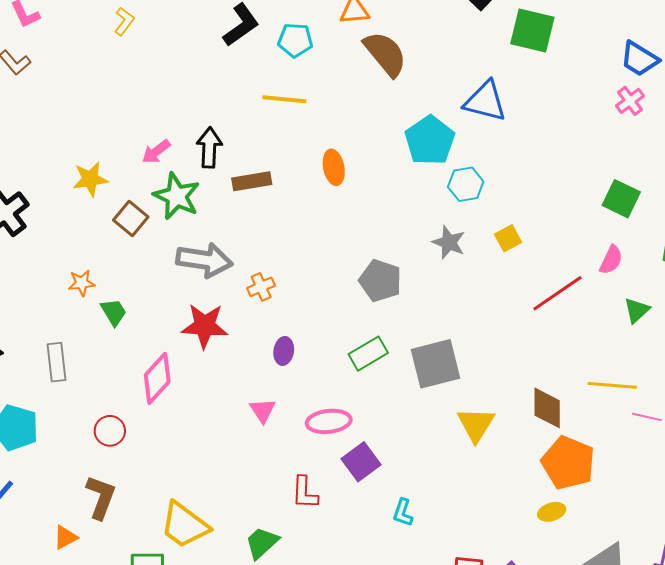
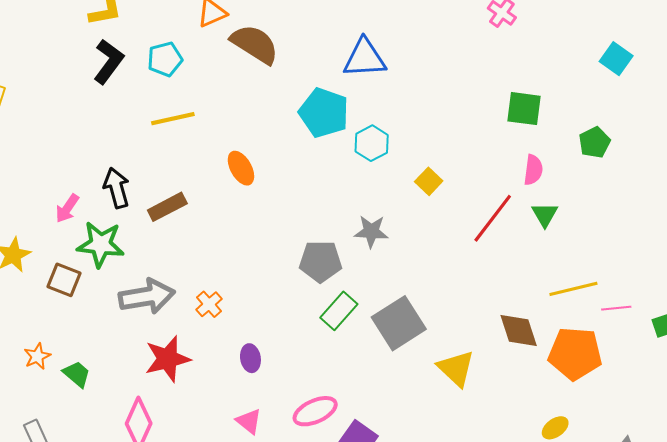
gray star: (449, 242) -> (371, 231), moved
green triangle: (637, 310) -> (545, 215), moved
green rectangle: (368, 354) -> (339, 311), moved
orange pentagon: (568, 463) -> (575, 354), moved

